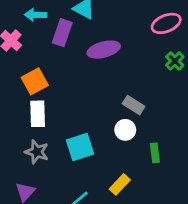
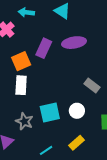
purple rectangle: (62, 33) -> (44, 48), moved
white circle: (125, 130) -> (77, 111), moved
gray star: (37, 152) -> (24, 121), moved

